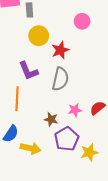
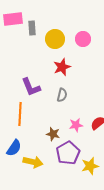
yellow circle: (39, 36) -> (55, 39), moved
gray semicircle: (60, 79) -> (62, 95), size x0.6

